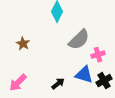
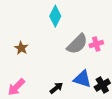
pink cross: (98, 55) -> (96, 44), moved

